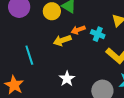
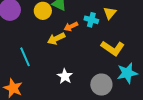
cyan cross: (98, 34) -> (91, 20), moved

